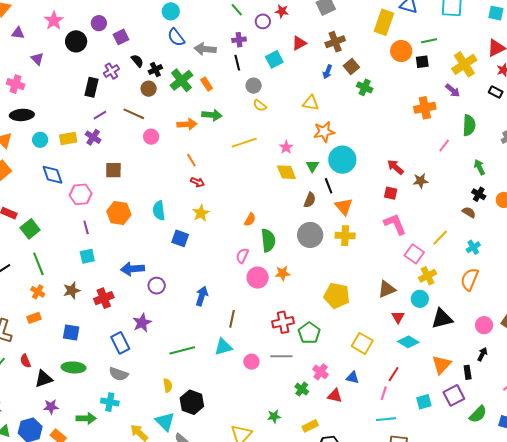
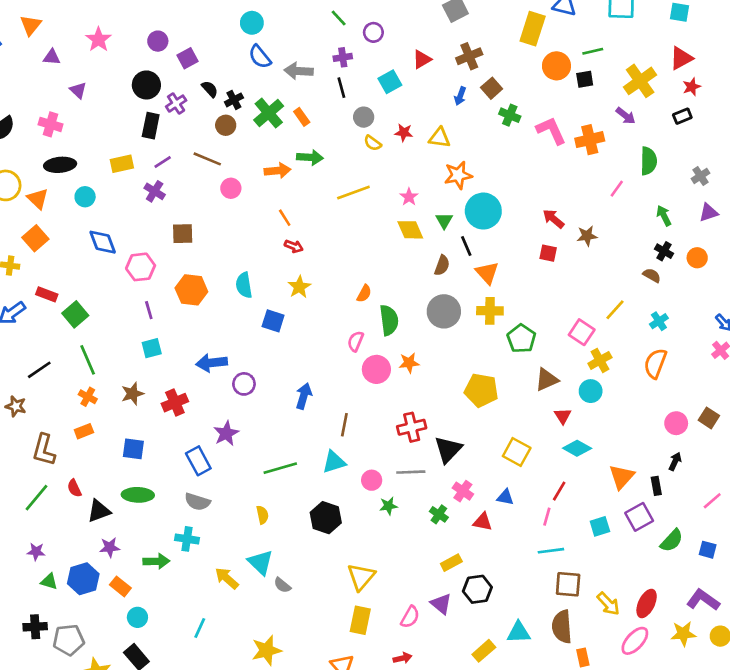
red star: (282, 11) -> (404, 133), moved
black circle: (76, 41) -> (146, 85), moved
black rectangle: (496, 92) -> (682, 116), turned -48
yellow rectangle: (68, 138) -> (122, 164), moved
pink L-shape: (395, 224) -> (551, 131), moved
black triangle: (442, 319) -> (448, 449), moved, turned -30
green pentagon: (309, 333) -> (521, 339), moved
black hexagon: (192, 402) -> (326, 518), moved
green star: (274, 416) -> (388, 506), moved

